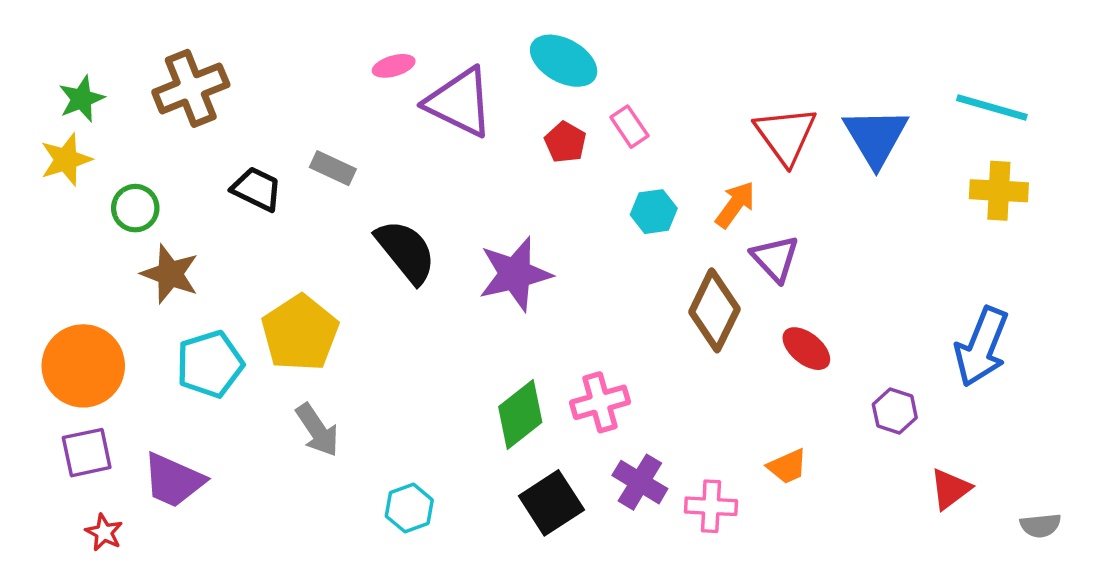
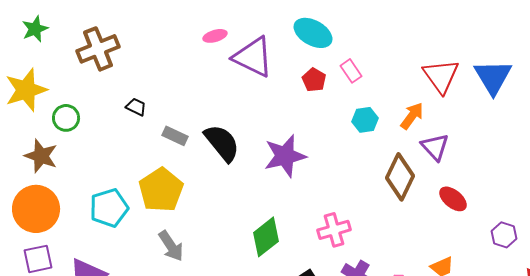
green star: (82, 99) -> (35, 29), moved
yellow star: (66, 160) -> (26, 90), size x1.4
gray rectangle: (333, 168) -> (175, 136), moved
black trapezoid: (257, 189) -> (136, 107), size x0.7
brown star: (170, 274) -> (41, 156), moved
green diamond: (520, 414) -> (266, 237), moved

